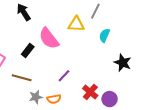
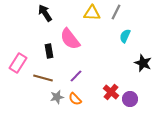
yellow triangle: (76, 24) -> (92, 13), moved
black rectangle: (28, 51) -> (49, 51), turned -48
purple line: (64, 76) -> (76, 76), moved
orange semicircle: (54, 99) -> (75, 99), turned 56

